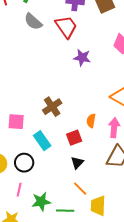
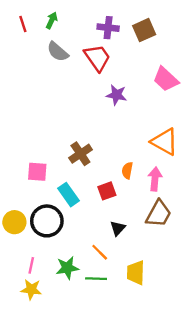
black circle: (24, 163) -> (47, 221), size x1.4
black triangle: (77, 163) -> (118, 228), moved
orange line: (80, 189) -> (100, 252), moved
pink line: (19, 190) -> (31, 265), moved

